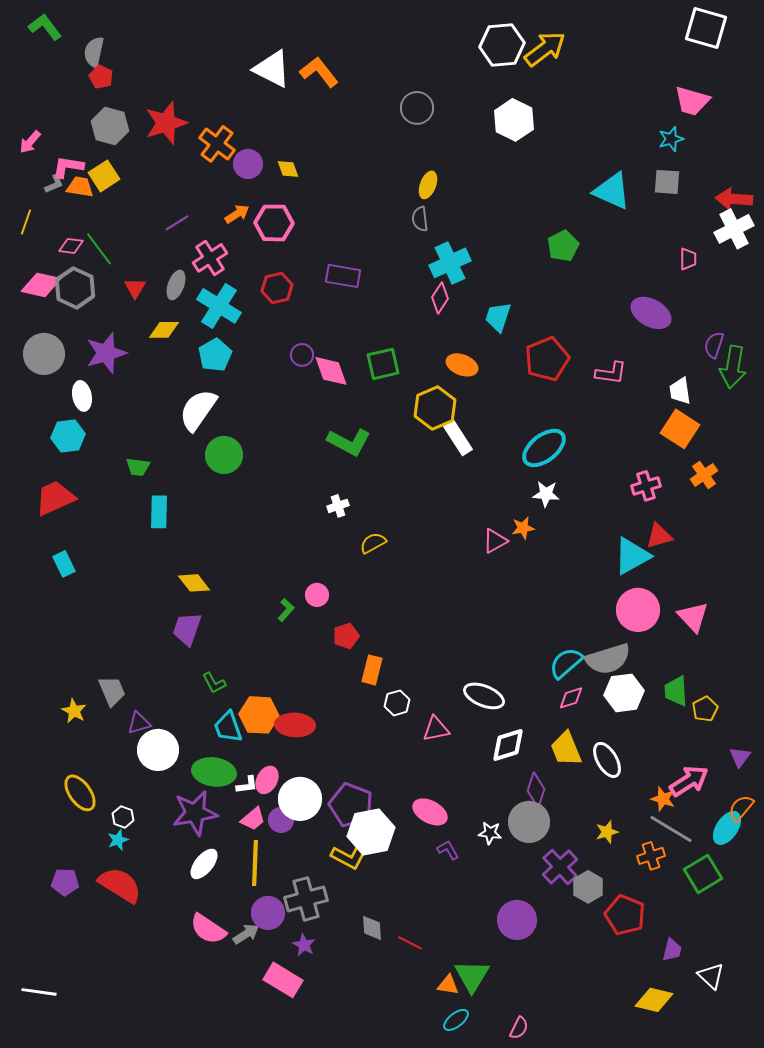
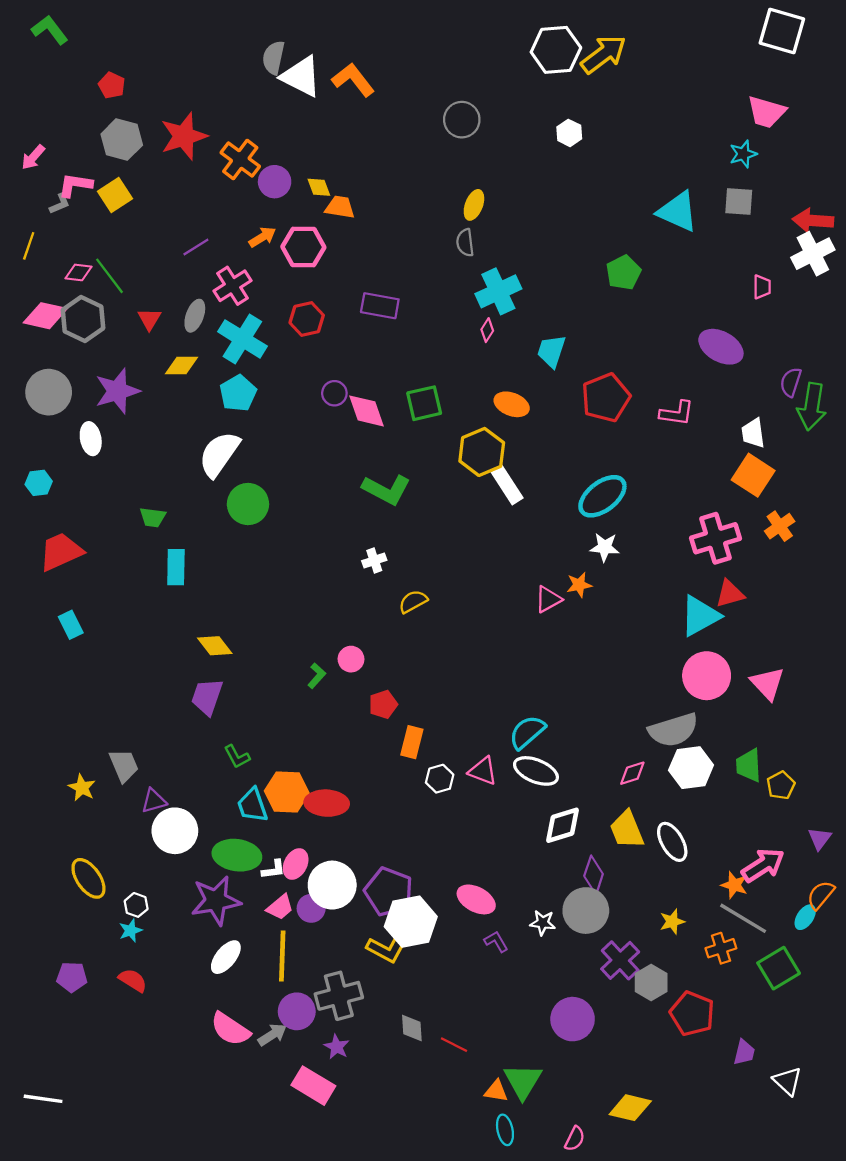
gray semicircle: (94, 52) -> (273, 58), moved
white hexagon: (514, 120) -> (569, 133), size x0.6
orange trapezoid: (80, 187) -> (340, 207), moved
pink diamond: (440, 298) -> (487, 330), size x0.7
cyan hexagon: (68, 436) -> (39, 483), moved, size x0.7
pink cross: (646, 486) -> (715, 538), size x1.5
cyan semicircle: (566, 663) -> (527, 732), moved
pink triangle: (436, 729) -> (483, 771), moved, turned 32
cyan ellipse: (727, 828) -> (805, 917), size x0.7
red semicircle: (120, 885) -> (133, 980), size x0.6
yellow diamond: (654, 1000) -> (630, 1108), moved
cyan ellipse: (456, 1020) -> (505, 1130), turned -64

